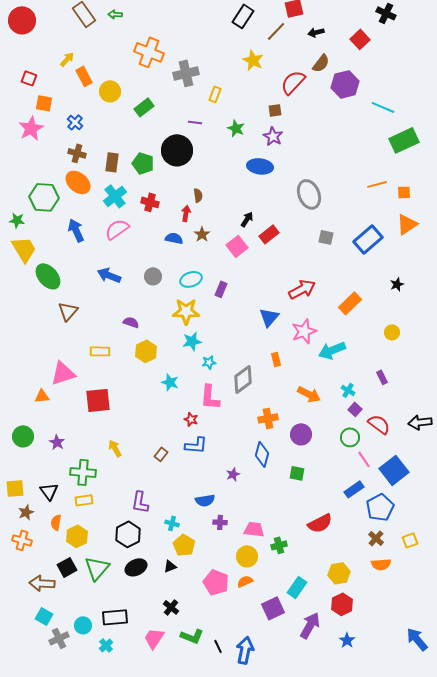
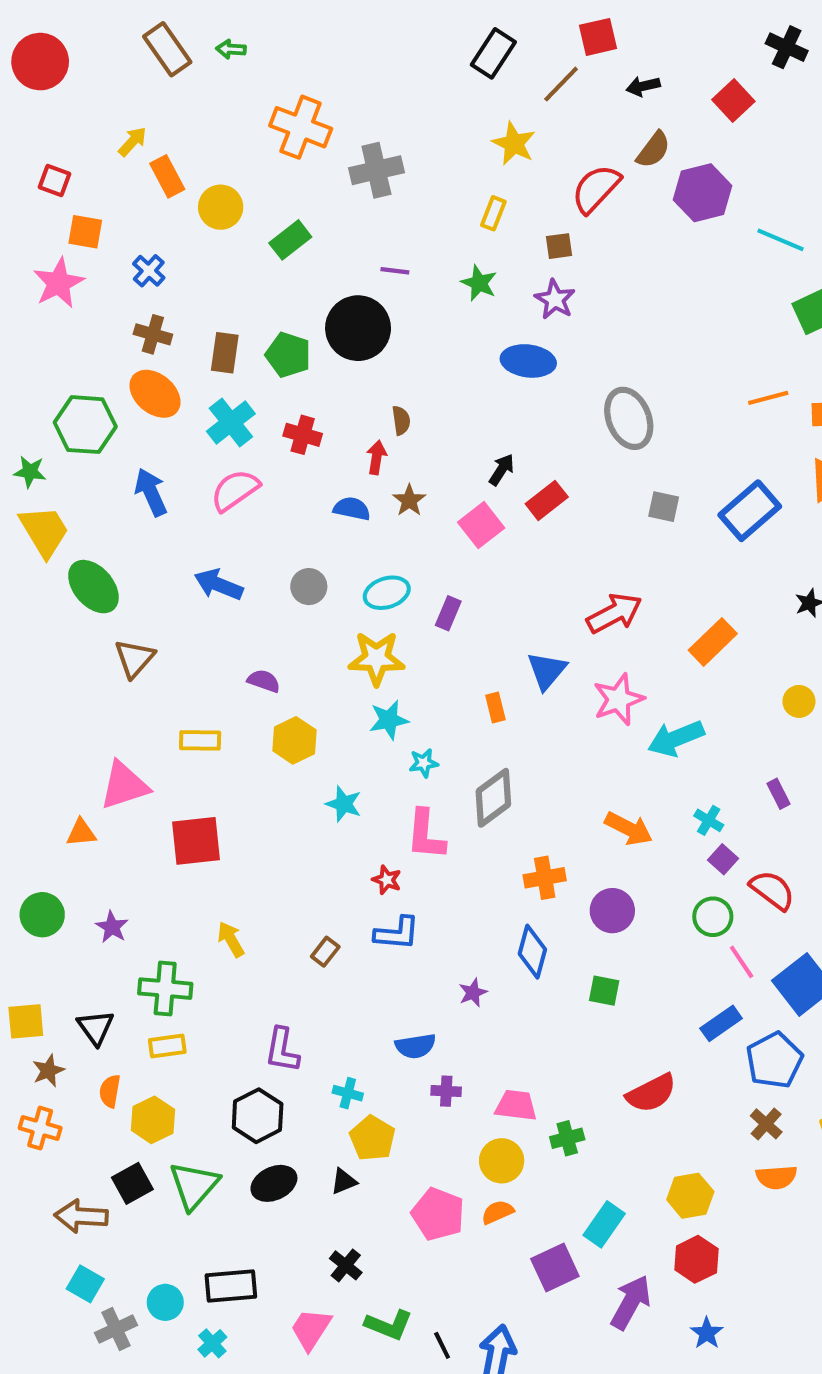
yellow rectangle: (215, 94) -> (493, 213), moved
orange rectangle: (276, 359) -> (495, 708), moved

